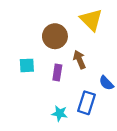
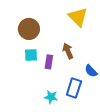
brown circle: (55, 36) -> (29, 29), moved
cyan square: (27, 65) -> (31, 55), moved

